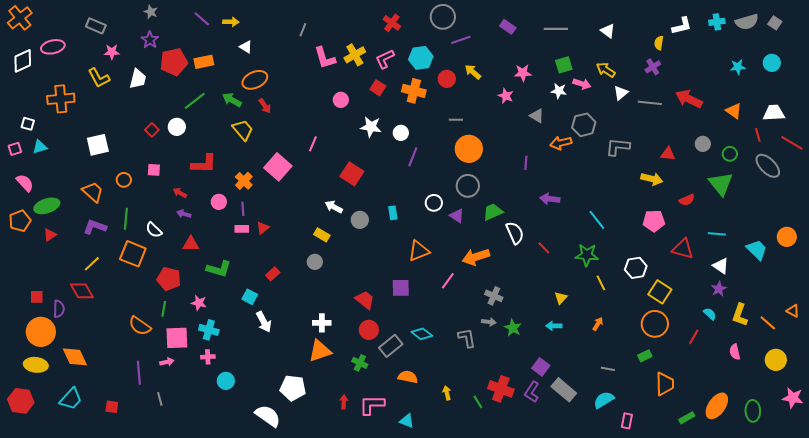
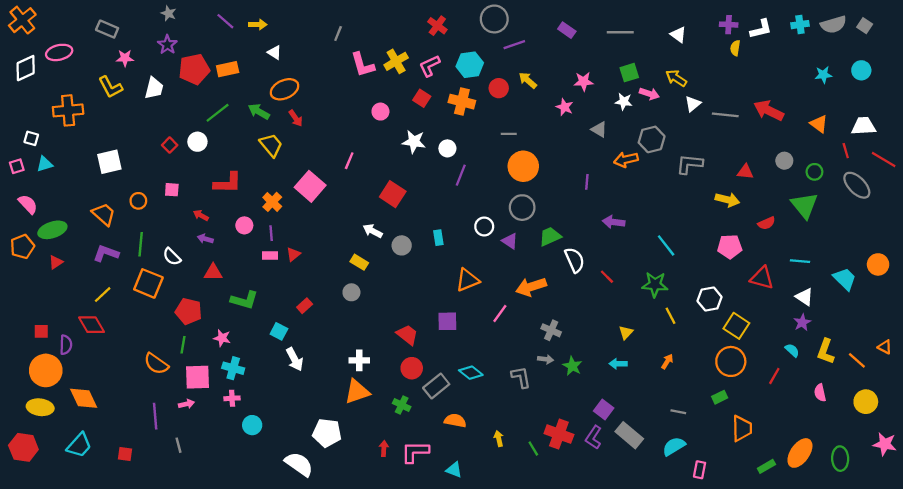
purple cross: (653, 67) -> (729, 25), moved, turned 35

